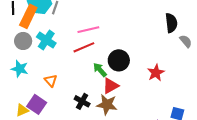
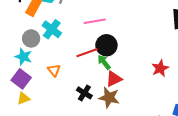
gray circle: (23, 41) -> (31, 38), moved
red line: (84, 47) -> (87, 53), moved
black circle: (119, 60) -> (106, 45), moved
purple square: (37, 104) -> (21, 79), moved

